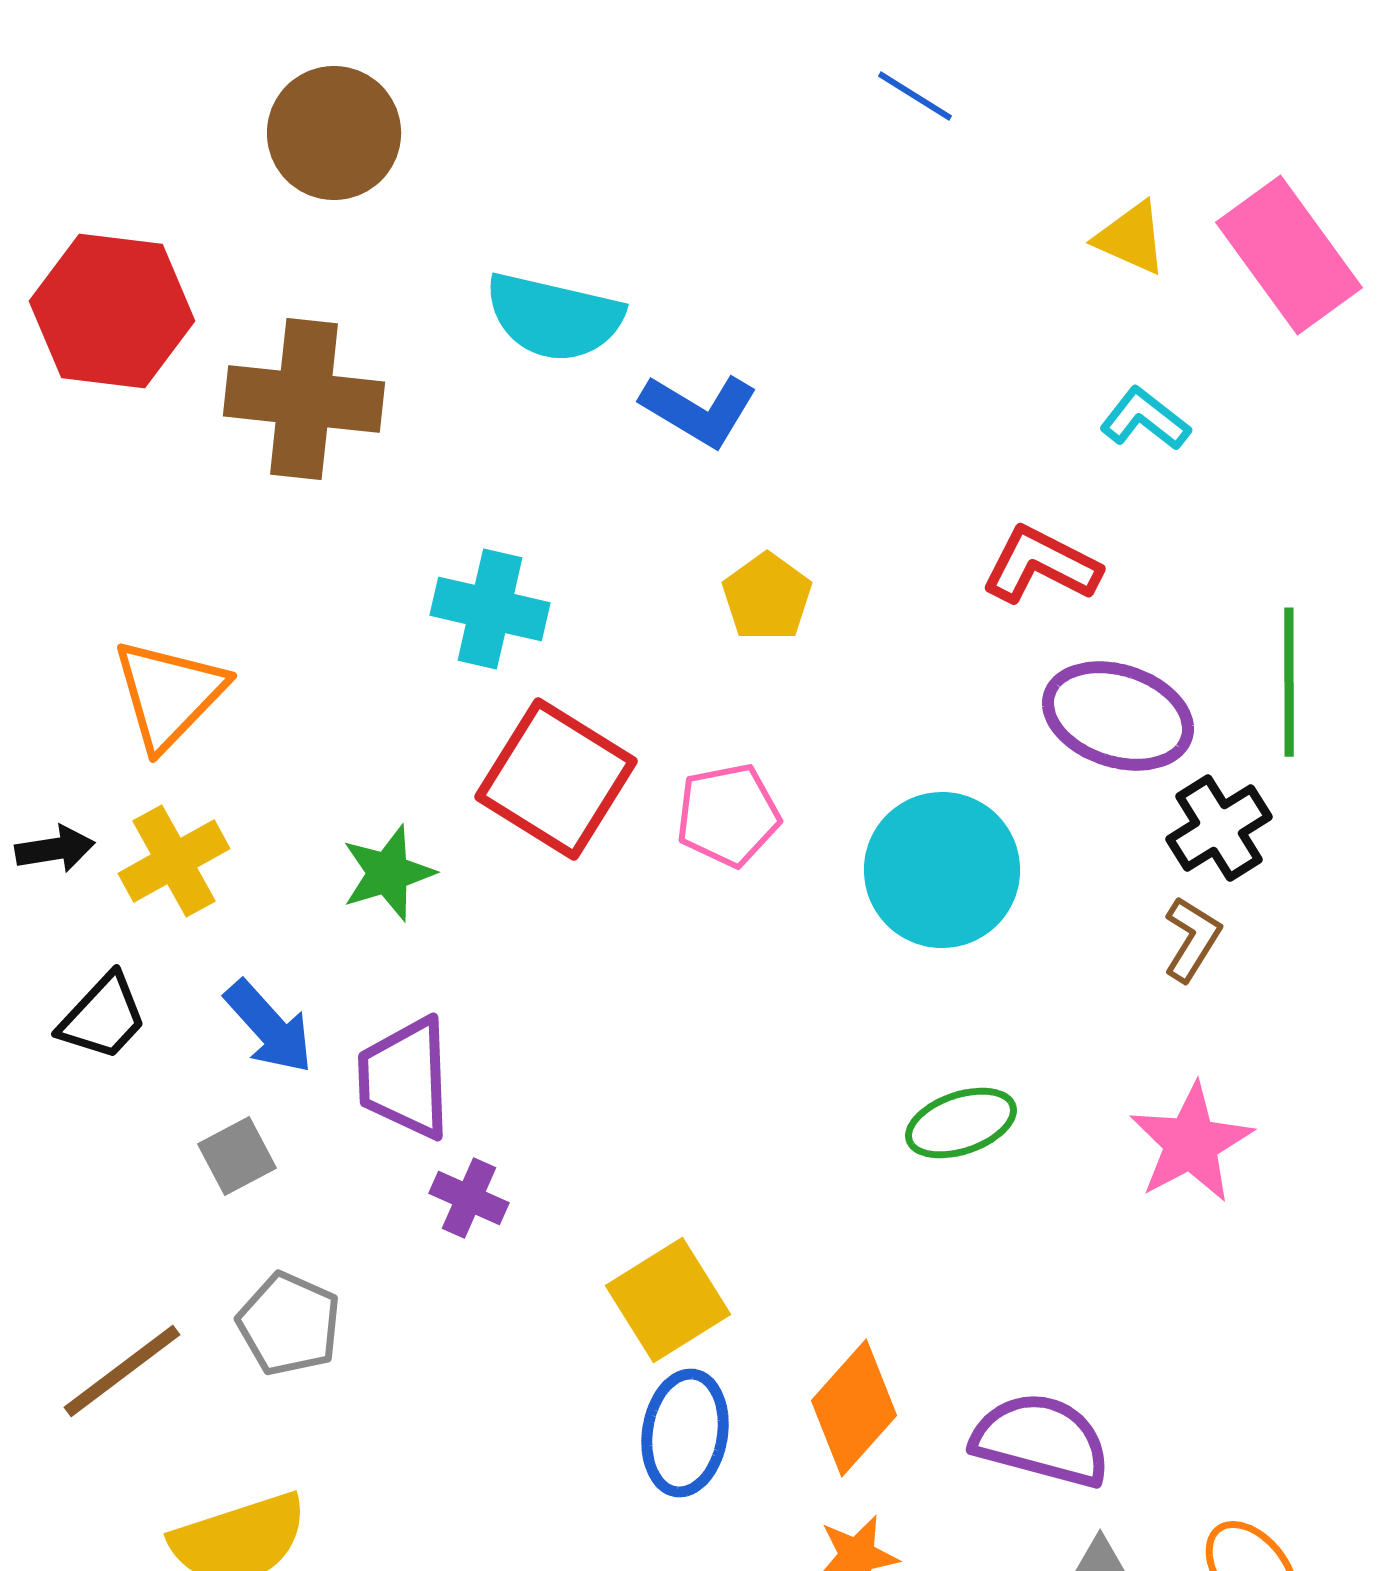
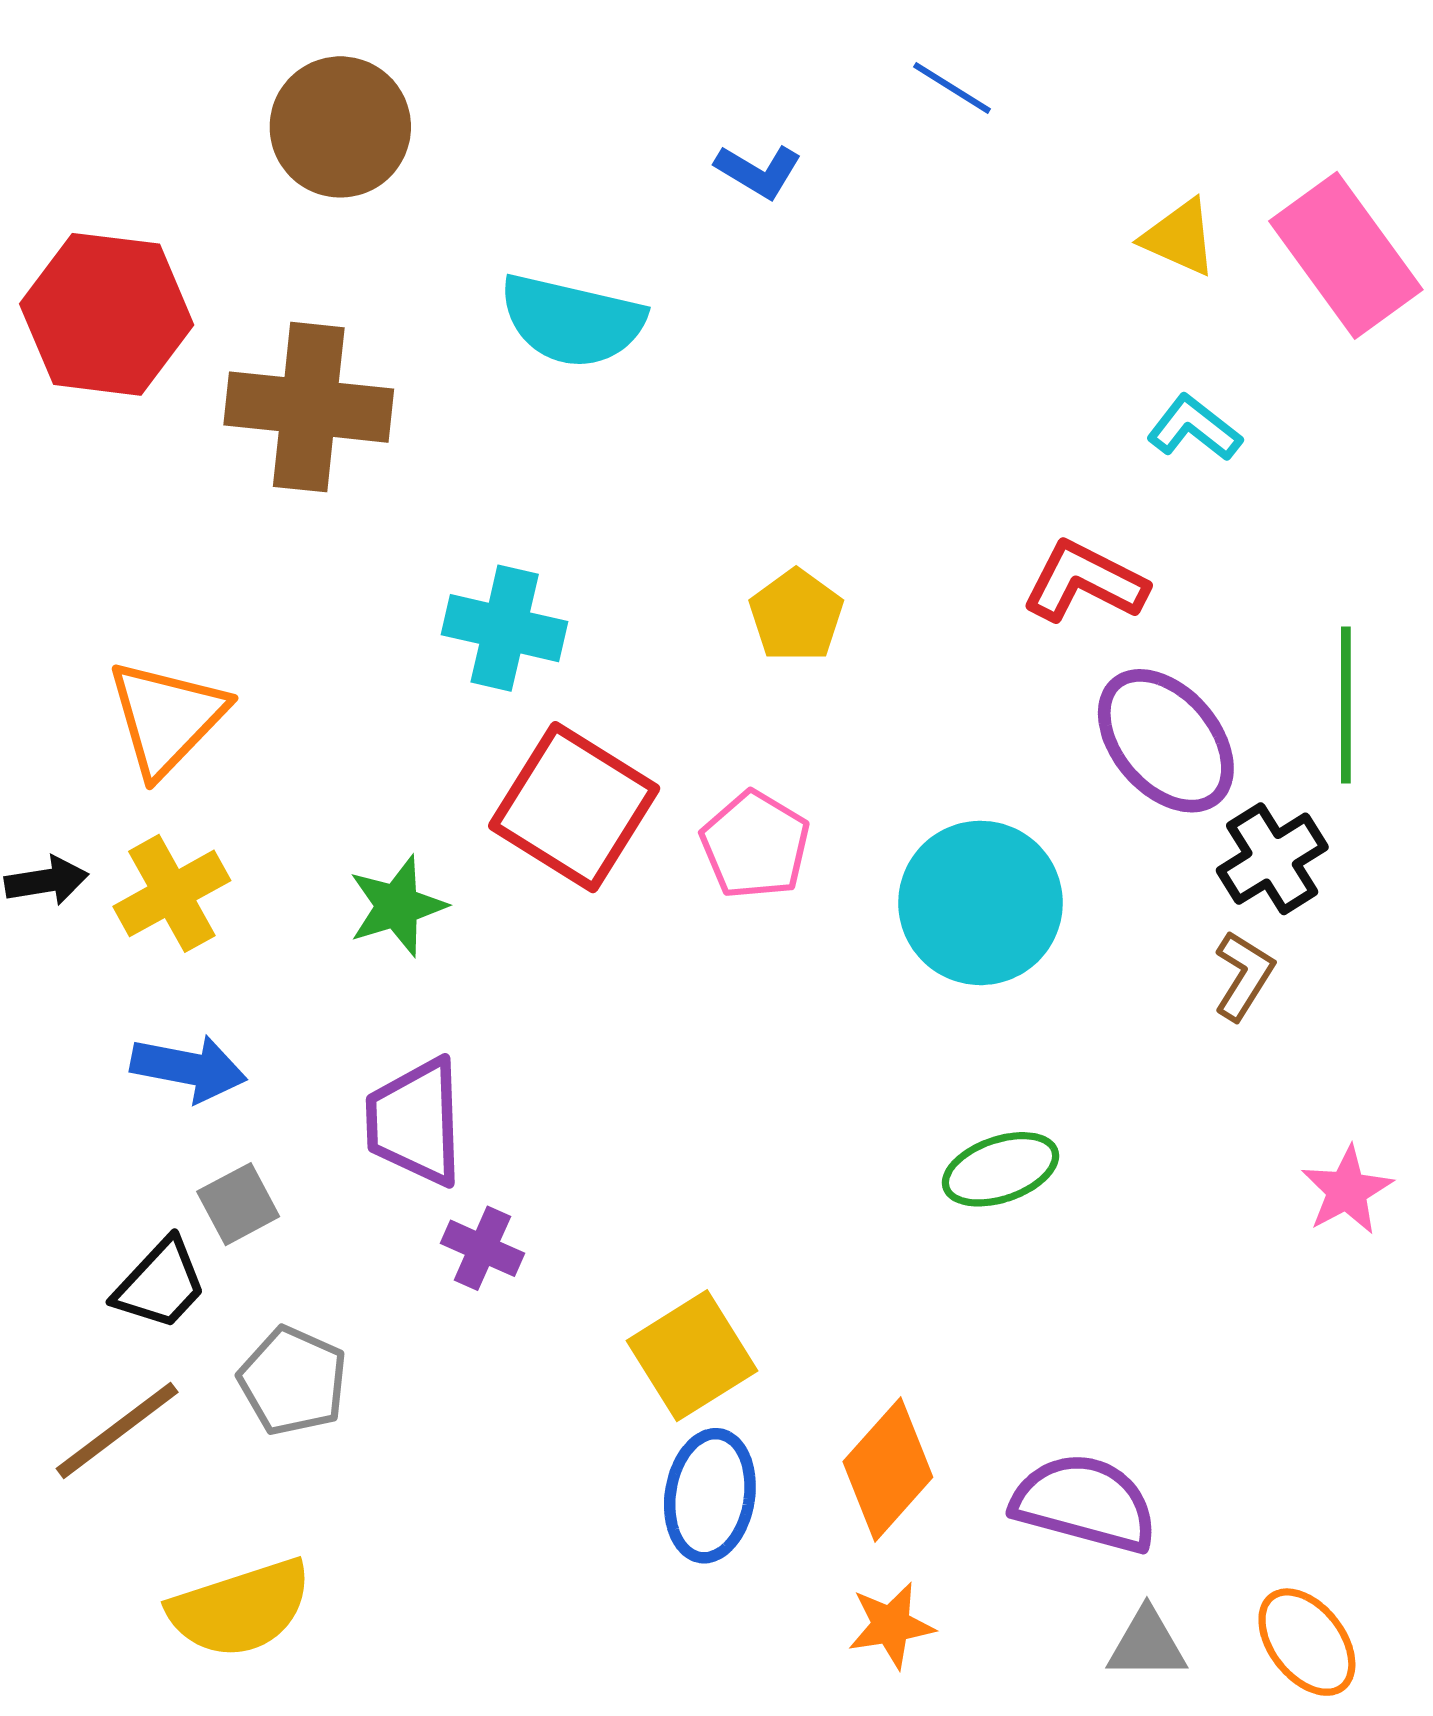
blue L-shape: (699, 410) -> (758, 171), moved, size x0.7
purple ellipse: (1118, 716) -> (1166, 741), turned 31
pink pentagon: (728, 815) -> (755, 845), turned -30
black trapezoid: (103, 1017) -> (160, 1284), moved
blue arrow: (269, 1027) -> (189, 1068), moved, turned -37
pink star: (1191, 1143) -> (1347, 1190), moved, size x0.7

